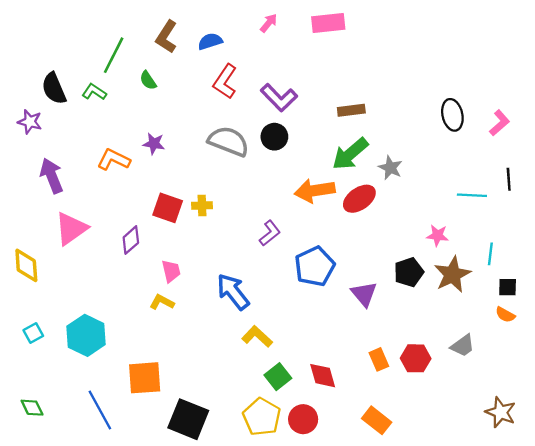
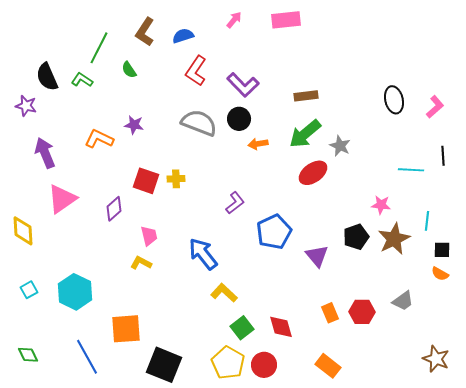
orange arrow: (315, 191) -> (258, 144), moved, size x0.6

